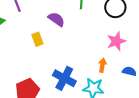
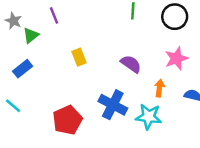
purple semicircle: (56, 19) -> (131, 64), moved

